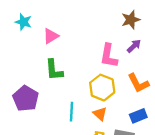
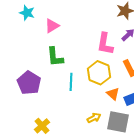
cyan line: (72, 112) -> (71, 82), moved
orange triangle: (100, 114) -> (113, 94), moved

